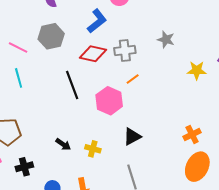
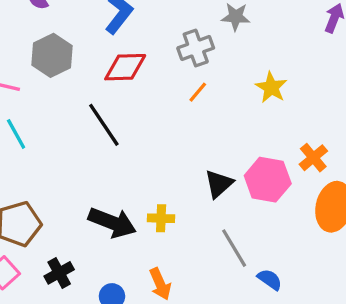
gray cross: (125, 50) -> (196, 48), moved
yellow star: (197, 70) -> (271, 87), moved, turned -30
pink hexagon: (109, 101) -> (268, 180), moved
black arrow: (63, 144) -> (112, 222), size x1.8

